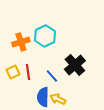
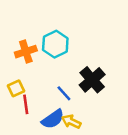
red line: (28, 72) -> (26, 104), moved
blue semicircle: (43, 97) -> (53, 119), turned -126

